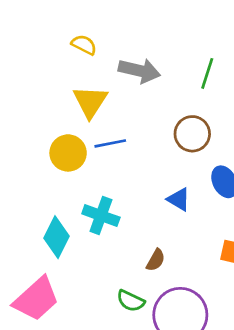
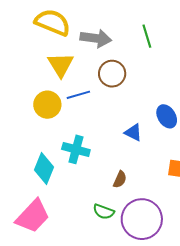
yellow semicircle: (84, 45) -> (53, 22), size x1.8
green line: (207, 73) -> (147, 36), turned -30
brown circle: (192, 134) -> (112, 74), moved

